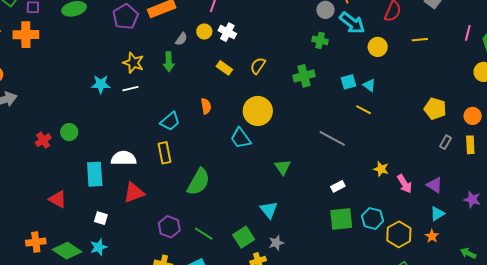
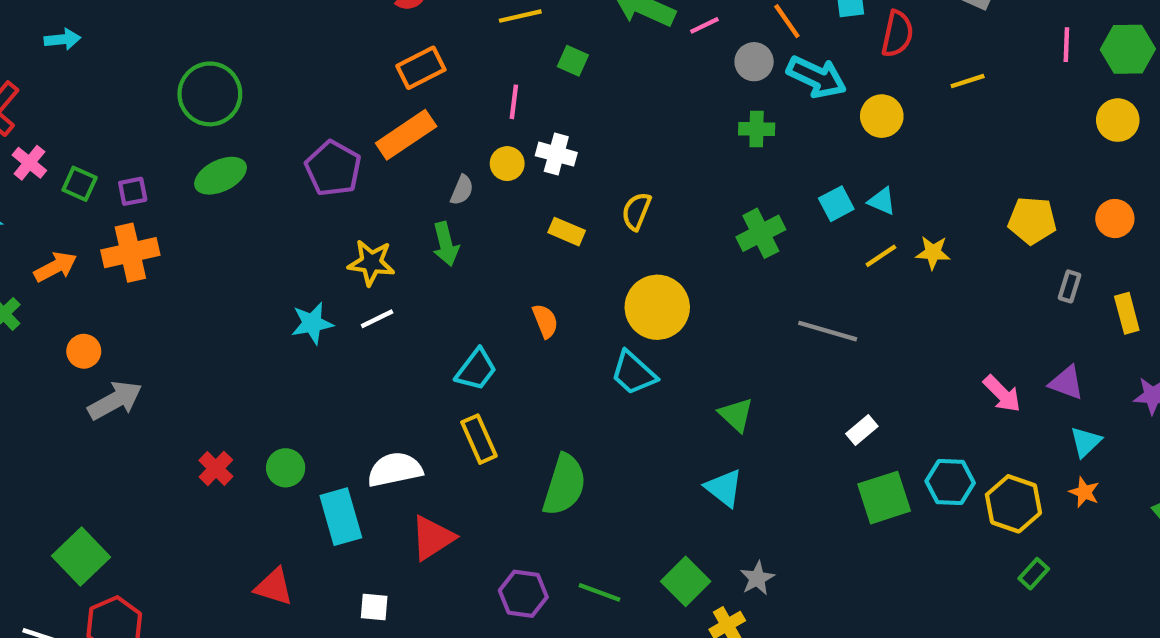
green cross: (304, 76) -> (761, 233), moved
yellow line: (364, 110) -> (881, 256), turned -49
green circle: (69, 132) -> (286, 468), moved
yellow rectangle: (470, 145) -> (1127, 313), moved
yellow star: (381, 169) -> (933, 253), moved
cyan triangle: (269, 210) -> (724, 488), moved

